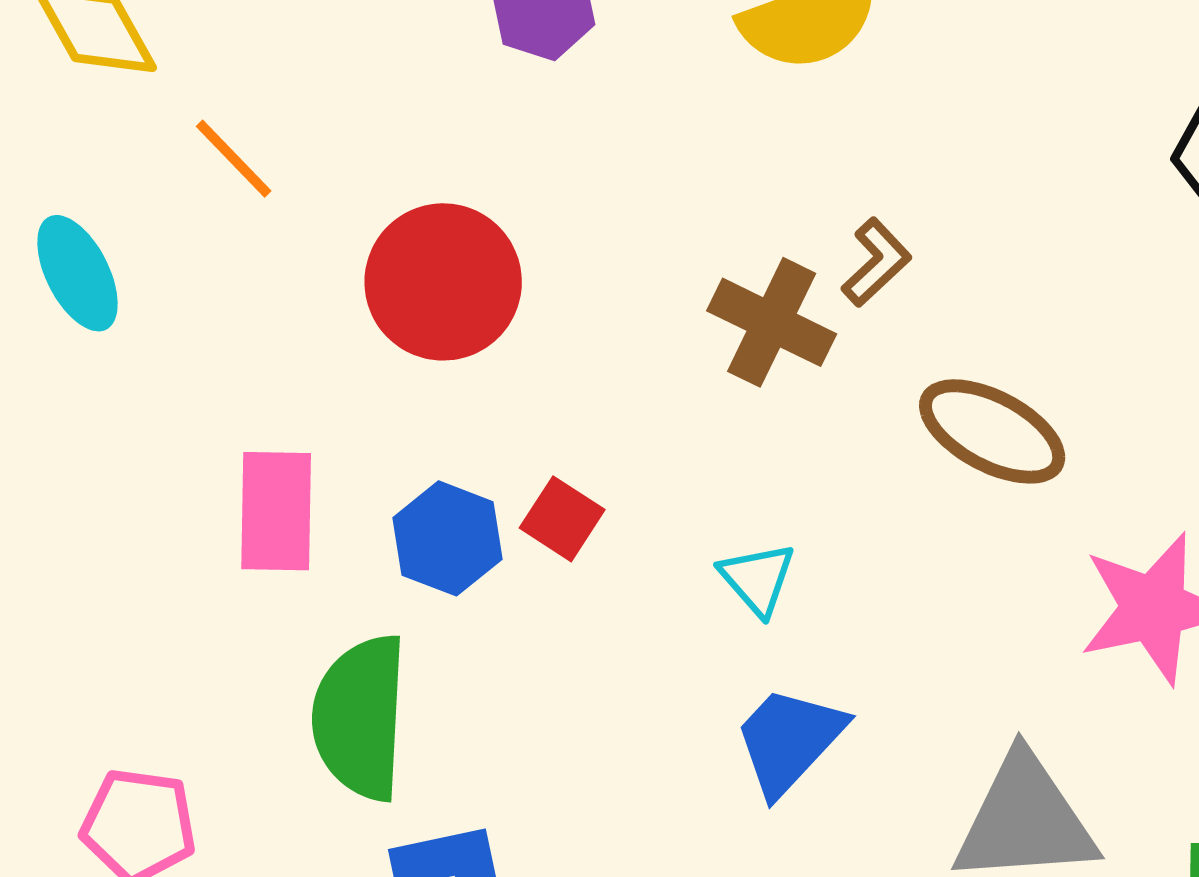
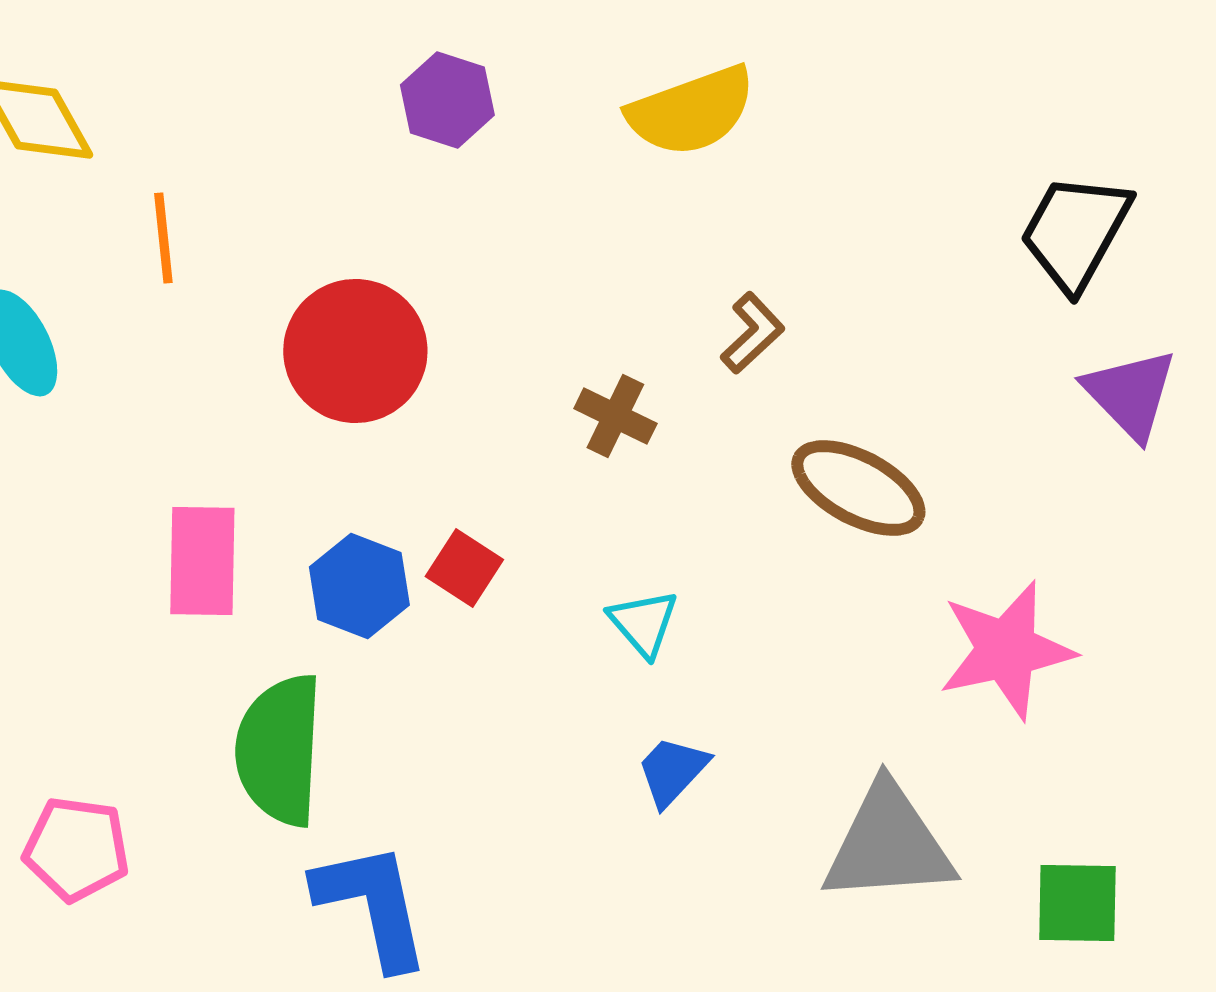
orange line: (234, 159) -> (163, 238), turned 38
brown cross: (772, 322) -> (615, 416), moved, size x0.7
blue trapezoid: (789, 740) -> (672, 771), size x0.7

